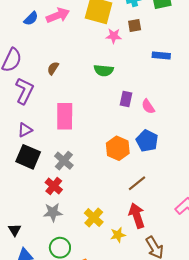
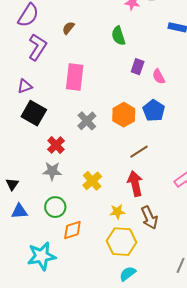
green semicircle: (104, 70) -> (118, 36), turned 60
purple triangle: (25, 130) -> (25, 86), moved
gray cross: (64, 161) -> (87, 121), moved
yellow star: (118, 235) -> (117, 212), moved

